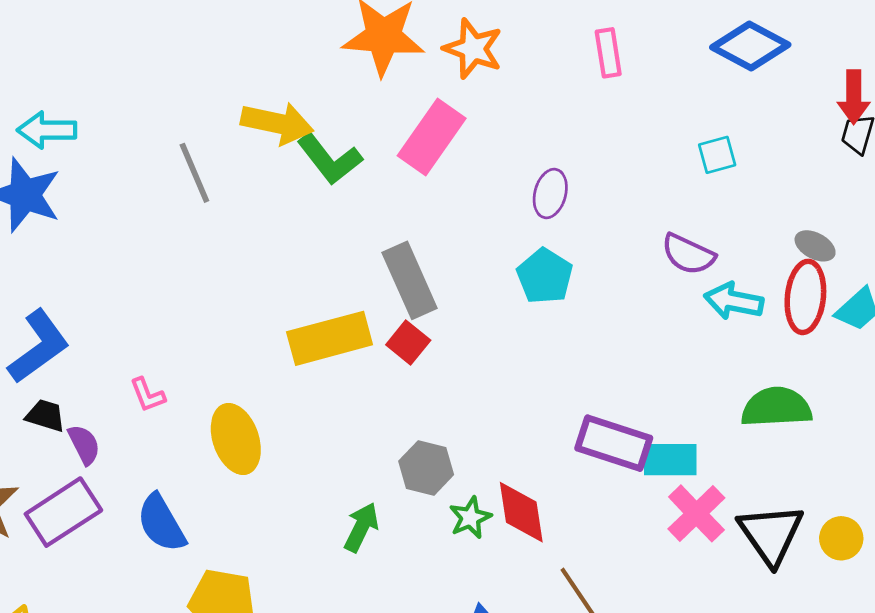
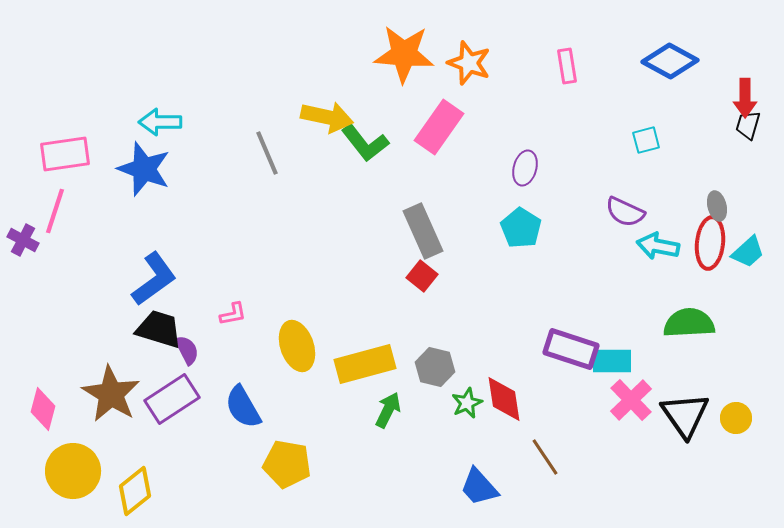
gray ellipse: (815, 246) -> (717, 206), turned 48
yellow rectangle: (330, 338) -> (365, 364), moved
pink L-shape: (148, 395) -> (233, 314), turned -80
black trapezoid: (45, 416) -> (159, 329), size x1.6

